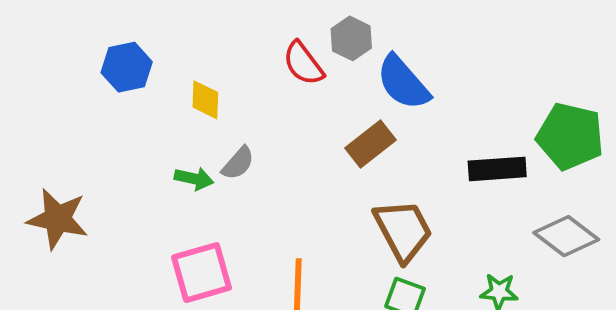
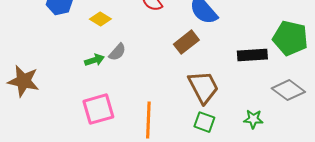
yellow diamond: (205, 100) -> (100, 19), turned -60
green arrow: (194, 179) -> (94, 60), turned -30

